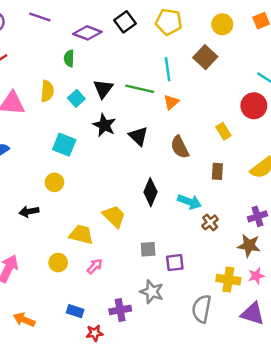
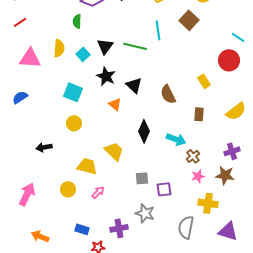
orange triangle: (171, 102) -> (115, 104), moved, turned -40
yellow circle: (54, 182) -> (74, 123), moved
pink star: (256, 276) -> (198, 176), moved

